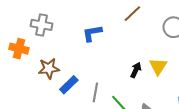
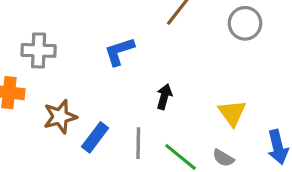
yellow triangle: (158, 66) -> (232, 113), moved
black arrow: (136, 70) -> (164, 97), moved

